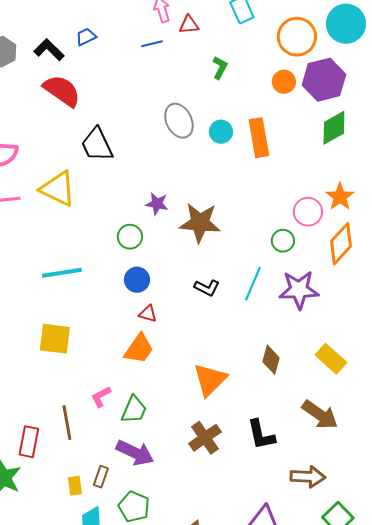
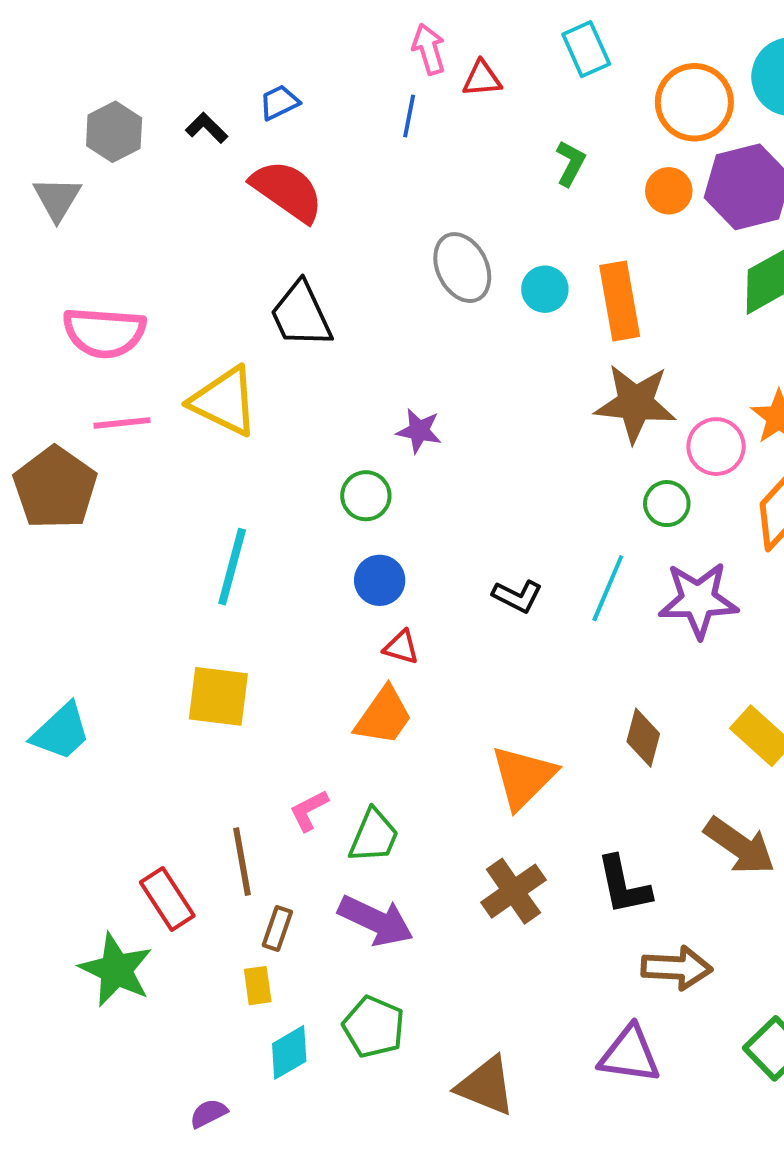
blue line: (152, 44) -> (409, 116), turned -65
black L-shape: (49, 50) -> (207, 128), size x0.7
green L-shape: (220, 68) -> (570, 163), moved
red semicircle: (62, 91) -> (287, 191), moved
brown star: (200, 223) -> (635, 403), moved
cyan line: (62, 273) -> (232, 567), turned -66
red rectangle: (29, 442) -> (167, 899), turned -44
brown rectangle: (101, 477) -> (277, 928), moved
brown arrow: (308, 477) -> (677, 968), moved

